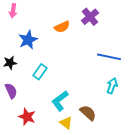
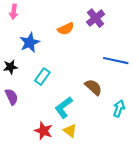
cyan arrow: (112, 86) -> (119, 108), moved
brown semicircle: (88, 113) -> (93, 87), moved
red star: (27, 117) -> (43, 131), moved

